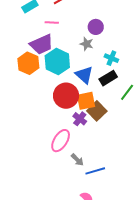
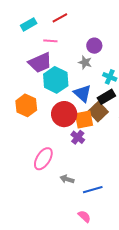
orange hexagon: (28, 63) -> (26, 105), moved
brown square: (97, 111) -> (98, 112), moved
pink ellipse: (61, 141) -> (43, 159), moved
gray arrow: (77, 160) -> (67, 179), moved, turned 152

